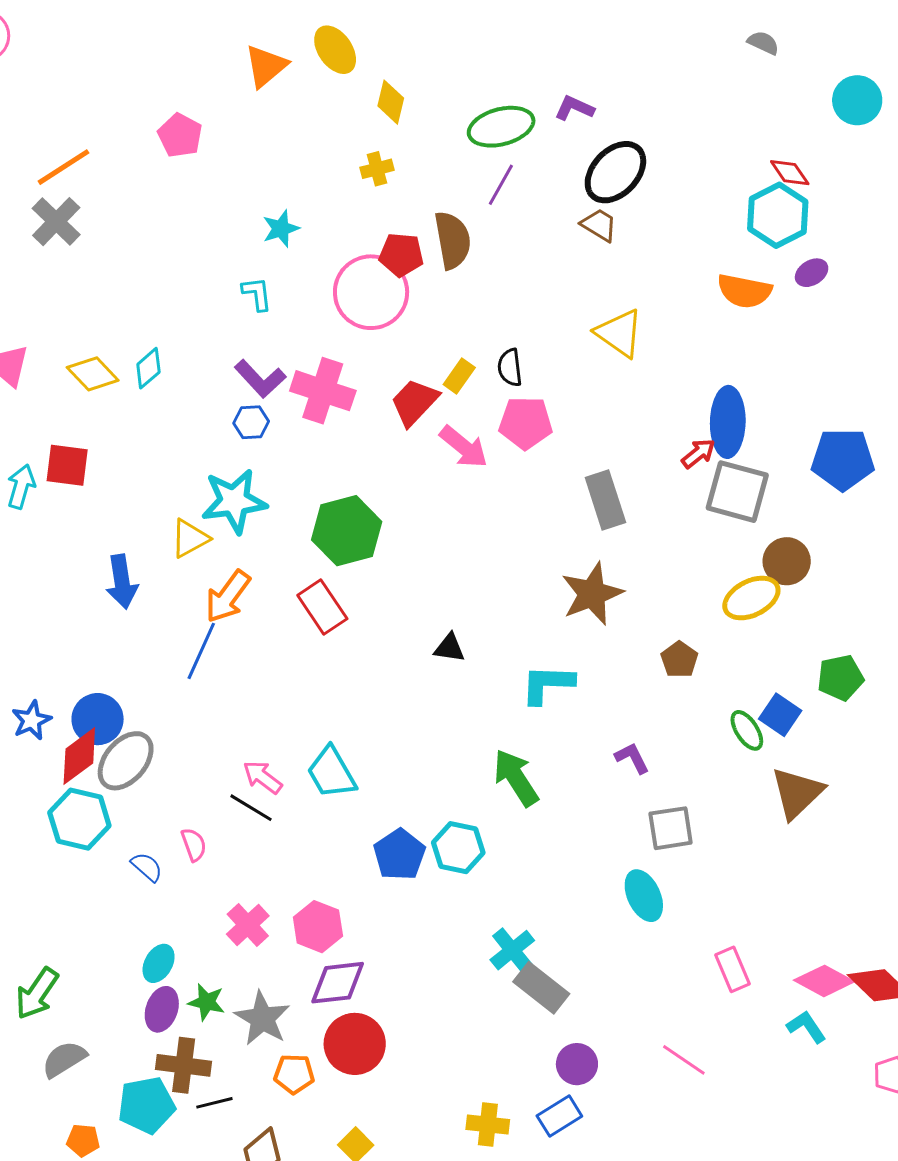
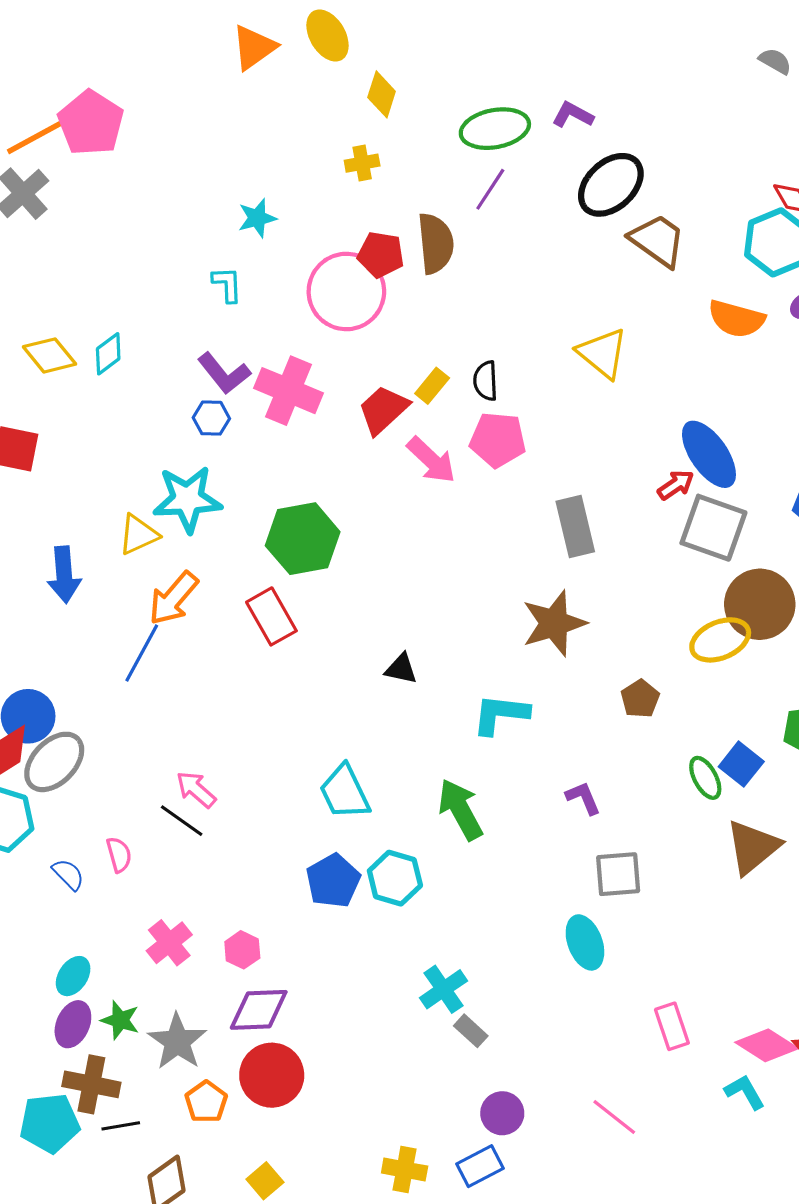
pink pentagon: (180, 135) -> (91, 123), moved, size x1.4
brown trapezoid: (599, 225) -> (658, 240), moved, size x1.5
blue ellipse: (728, 422) -> (709, 454), turned -40
brown circle: (787, 561) -> (760, 604), size x1.4
cyan trapezoid: (331, 773) -> (345, 792), moved
pink hexagon: (318, 927) -> (242, 950), size x0.7
gray rectangle: (541, 988) -> (471, 1031), size x0.6
orange pentagon: (294, 1074) -> (206, 1102), turned 30

